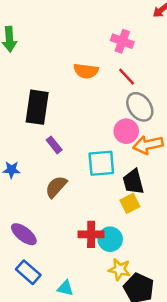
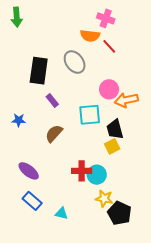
orange semicircle: (86, 71) -> (90, 36), moved
gray ellipse: (140, 107) -> (75, 62), moved

